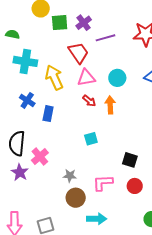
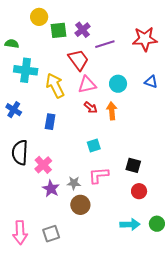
blue cross: (27, 100) -> (14, 110), moved
purple star: (20, 172) -> (51, 189), moved
pink L-shape: (103, 183) -> (99, 175), moved
cyan arrow: (97, 219) -> (130, 224), moved

